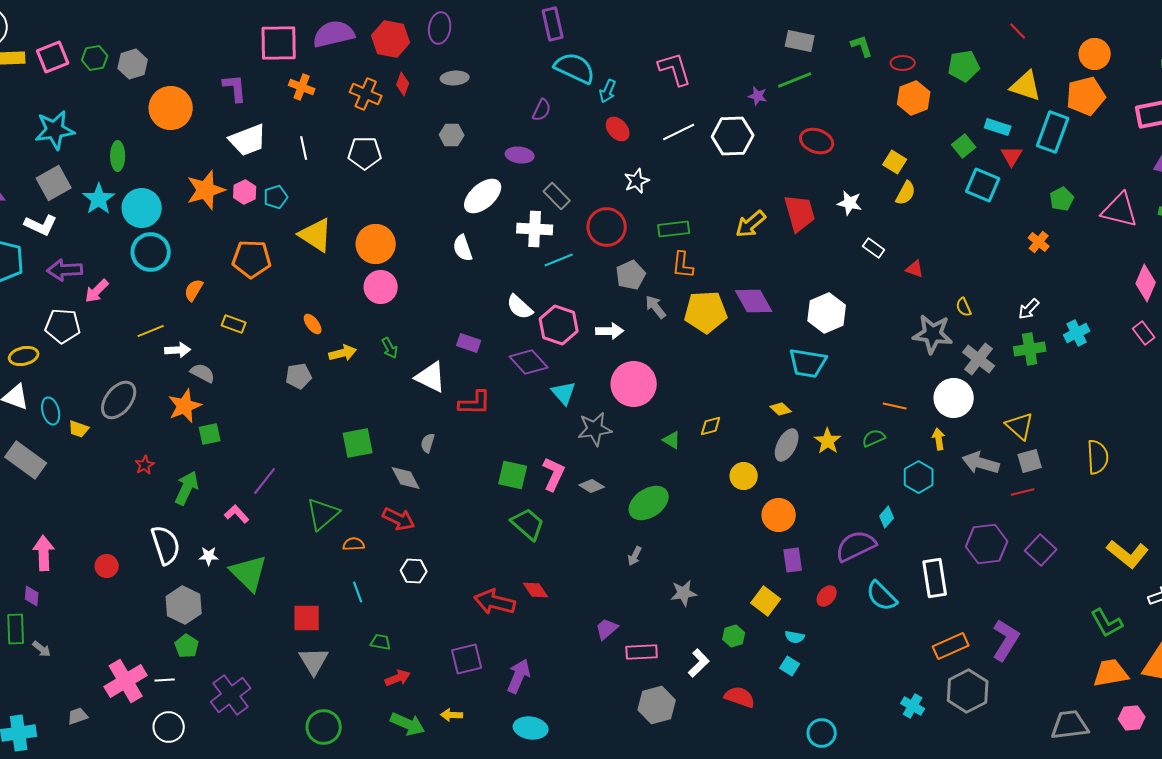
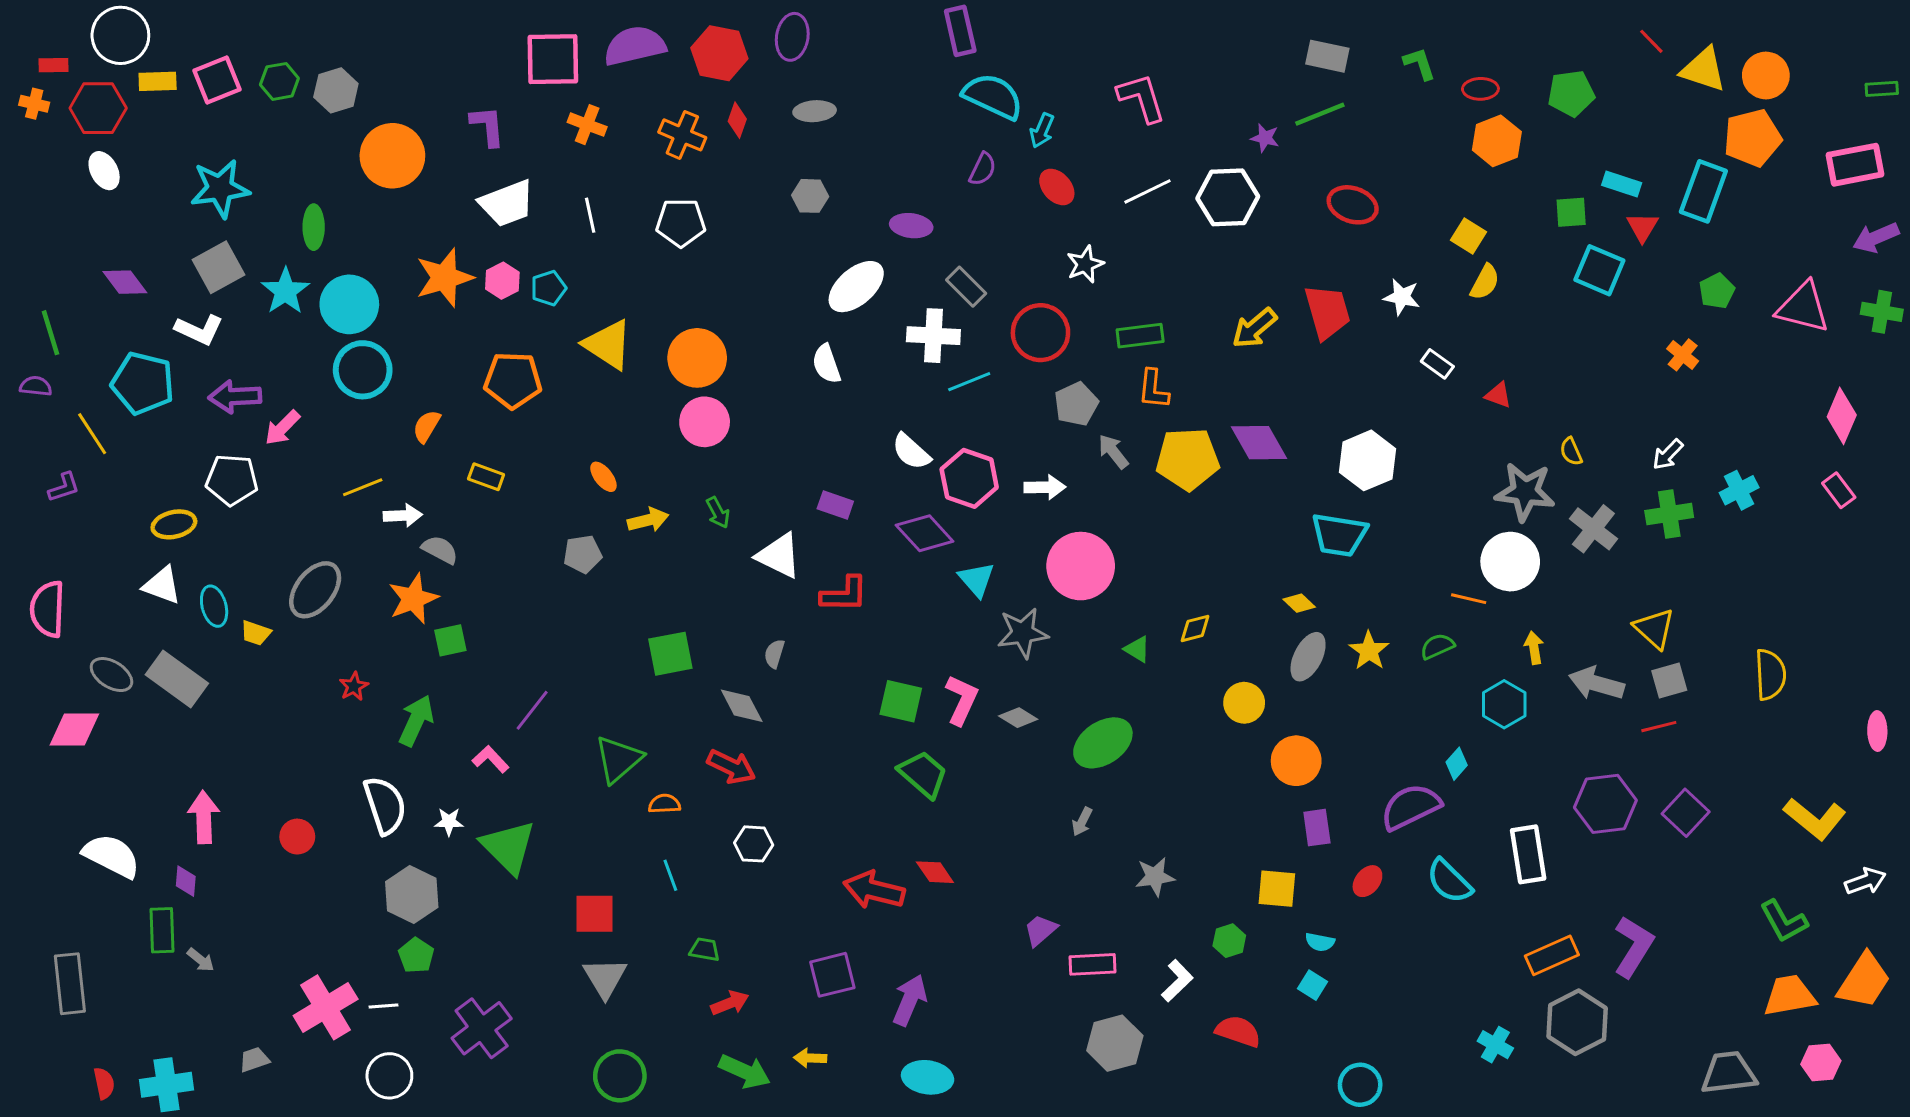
yellow triangle: (1026, 86) -> (1703, 70), moved
purple semicircle: (542, 110) -> (983, 169), moved
green square: (964, 146) -> (1571, 212), turned 35
white circle: (954, 398) -> (1510, 562), moved
yellow square: (766, 601) -> (1277, 889), turned -32

